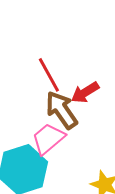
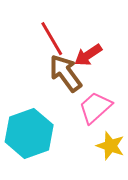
pink trapezoid: (48, 139) -> (95, 107), moved

